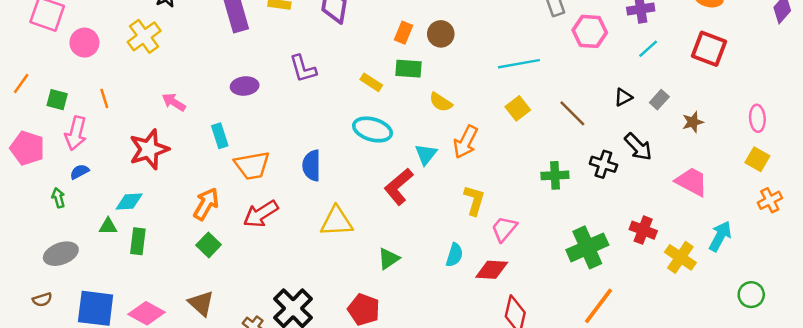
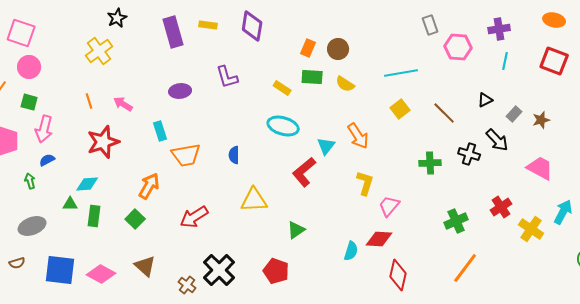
pink circle: (84, 43) -> (29, 67), moved
cyan line: (648, 49) -> (505, 61), turned -36
orange line: (104, 98) -> (89, 101), moved
gray rectangle: (659, 100) -> (514, 114), moved
yellow semicircle: (441, 102) -> (345, 84), moved
orange arrow: (466, 142) -> (358, 136), turned -60
blue semicircle: (312, 165) -> (234, 155), size x0.7
red arrow: (261, 214) -> (194, 217), moved
red cross: (643, 230) -> (501, 207), turned 35
green square: (209, 245) -> (135, 219), moved
green cross: (587, 247) -> (456, 221), size x0.7
cyan semicircle: (454, 255) -> (351, 251), moved

